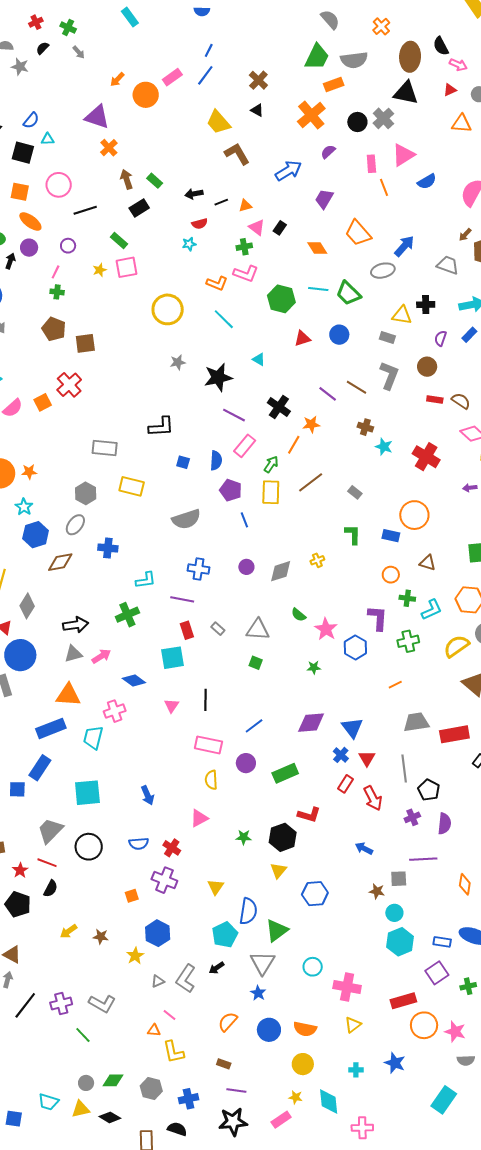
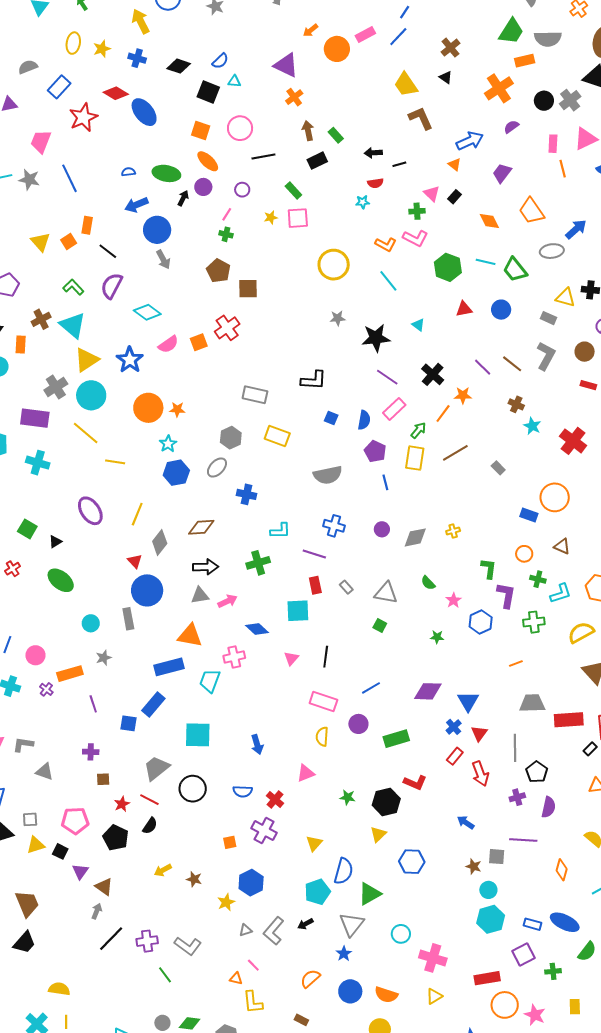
orange triangle: (245, 206) -> (455, 165), moved, turned 48
green L-shape: (353, 534) -> (489, 569), moved
brown diamond: (60, 562) -> (201, 527), moved
pink star: (326, 629) -> (454, 600), size x0.7

